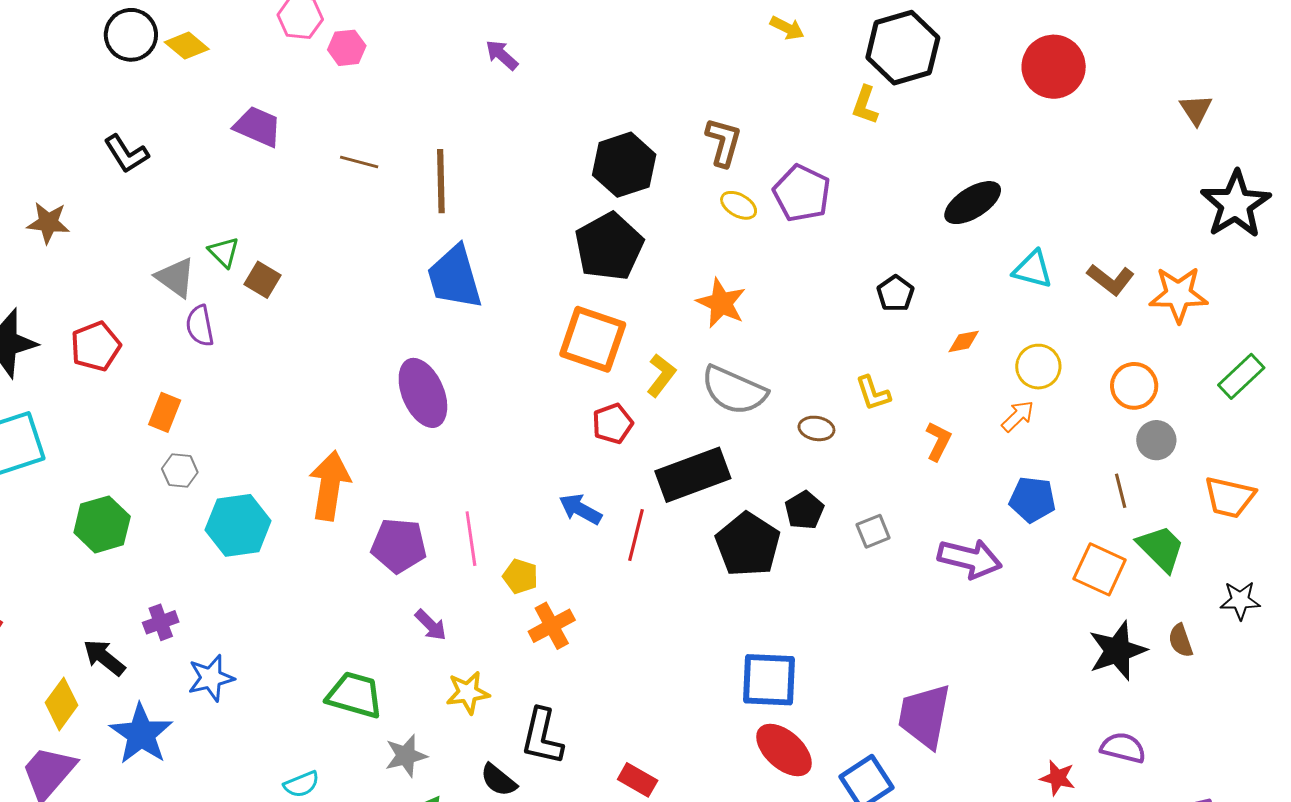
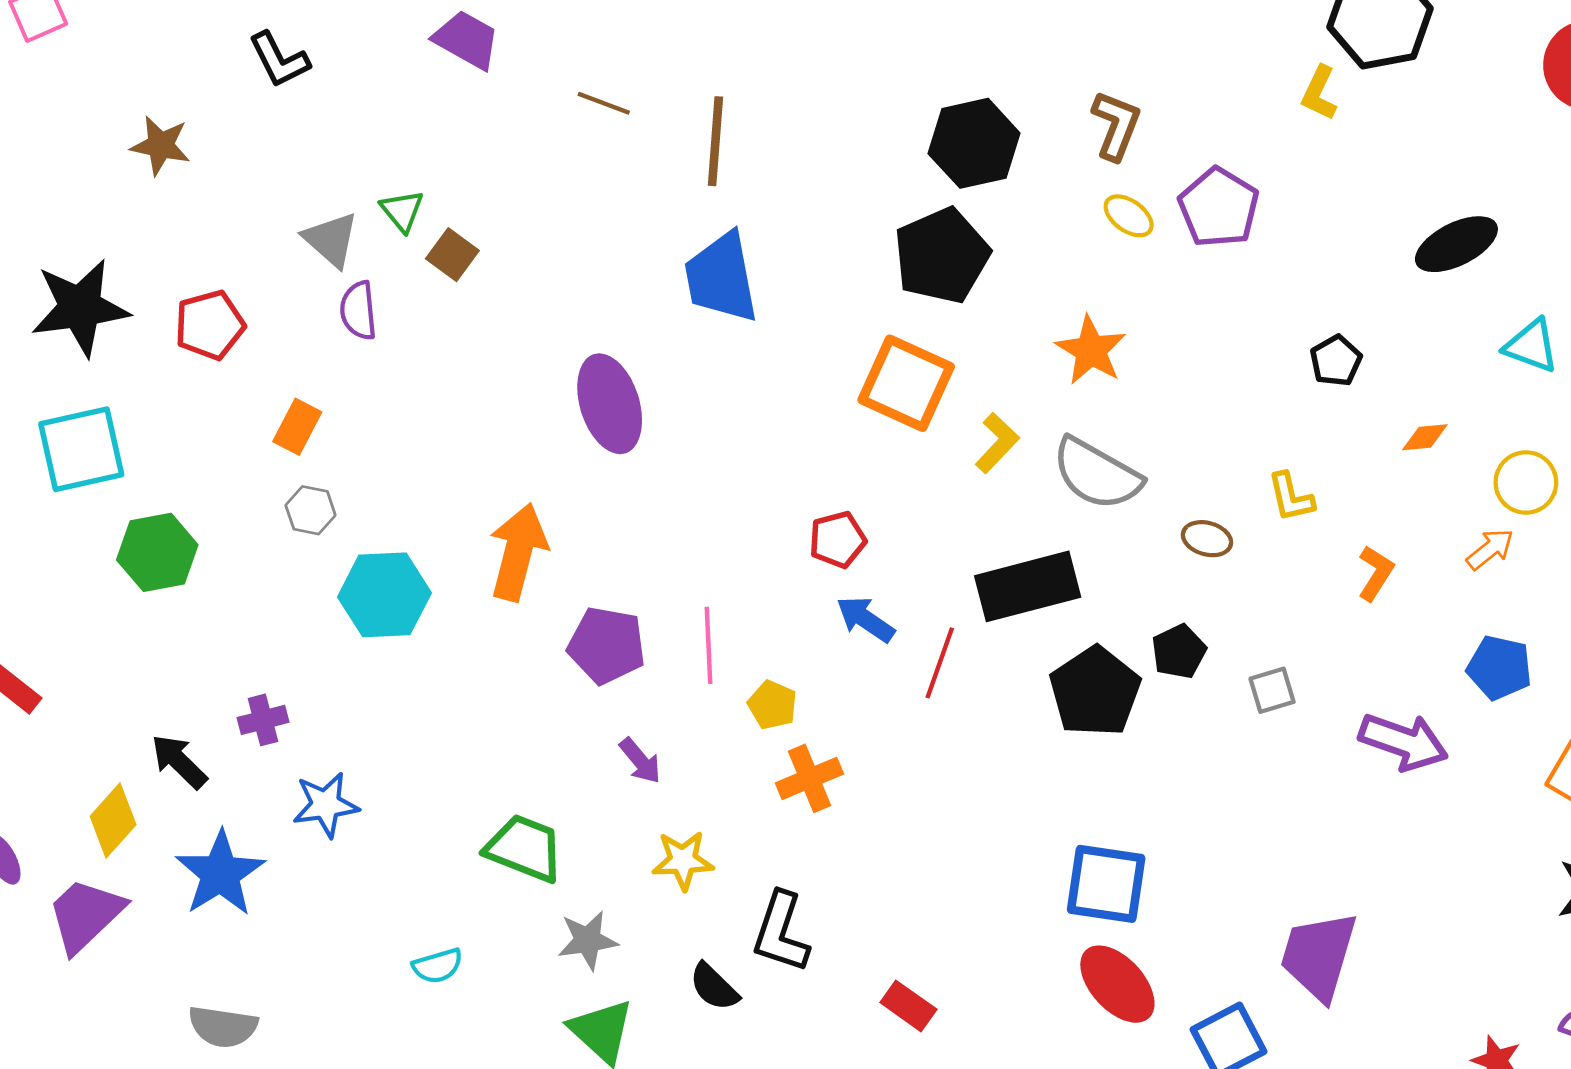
purple ellipse: (423, 393) -> (610, 404), moved
red pentagon: (613, 424) -> (838, 540), moved
green hexagon: (102, 524) -> (157, 552), moved

